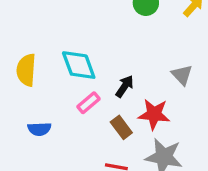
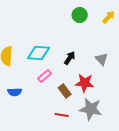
cyan diamond: (79, 65) -> (39, 53), turned -65
black arrow: (125, 86) -> (70, 58), moved

